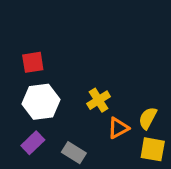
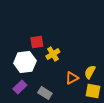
red square: (33, 62) -> (37, 42), moved
yellow cross: (99, 100) -> (53, 54), moved

